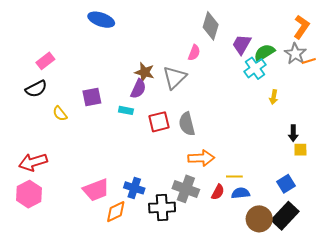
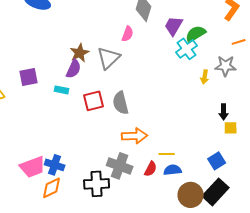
gray star: (295, 54) -> (226, 66), moved, turned -30
brown star: (145, 72) -> (80, 53), turned 30
blue cross: (134, 188) -> (55, 165), moved

